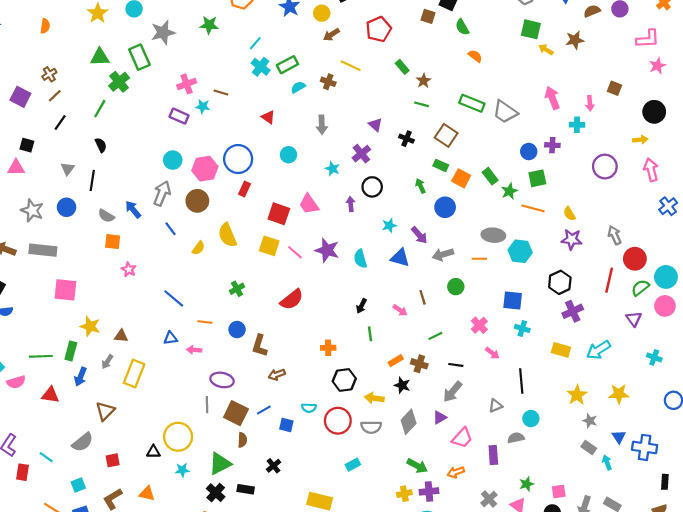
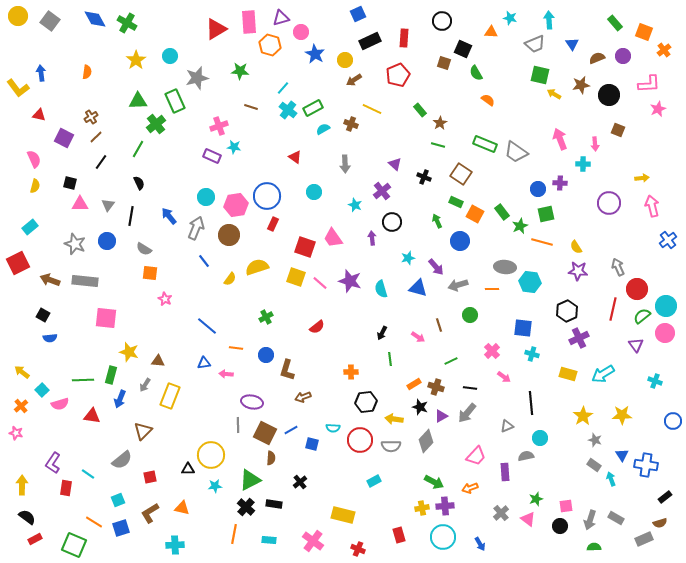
brown line: (221, 93) -> (251, 107), moved
black circle: (654, 112) -> (609, 95), moved
pink triangle: (16, 168) -> (80, 204), moved
blue arrow: (133, 209) -> (169, 216), moved
yellow semicircle: (227, 235) -> (257, 267), turned 95
red semicircle: (292, 299) -> (317, 327), size x0.7
purple triangle: (440, 417) -> (441, 416), moved
black rectangle: (665, 482) -> (665, 497), turned 48

